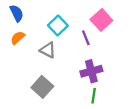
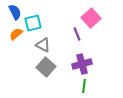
cyan square: (58, 25) -> (33, 23), moved, turned 30
gray square: (42, 87) -> (46, 67), moved

